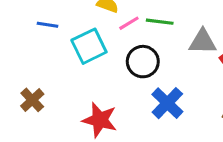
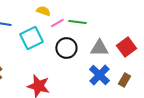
gray triangle: (203, 42) -> (99, 48), moved
blue cross: (167, 103) -> (99, 75), moved

